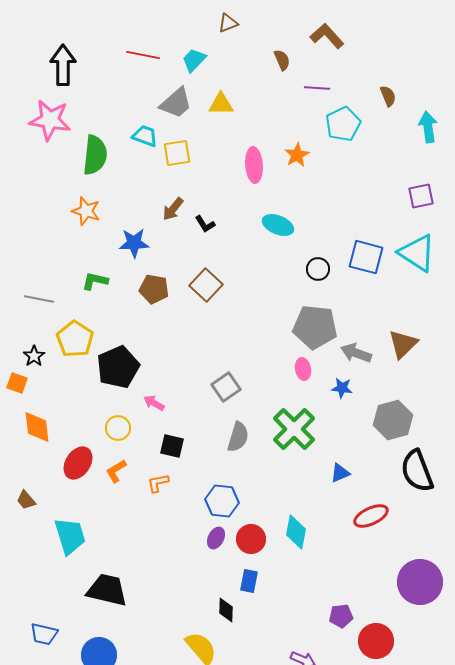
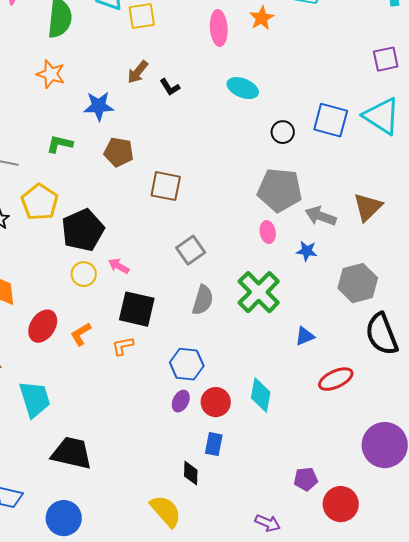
brown square: (206, 285) -> (166, 186), moved, turned -32
yellow circle: (118, 428) -> (84, 274), moved
black square: (172, 446) -> (137, 309), size x1.5

